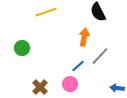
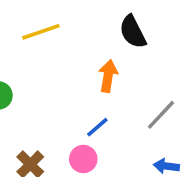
gray line: (100, 56) -> (161, 115), moved

